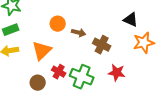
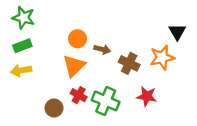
black triangle: (131, 20) -> (177, 32), moved, turned 35
orange star: (144, 43) -> (162, 58), moved
orange triangle: (42, 51) -> (74, 66), moved

